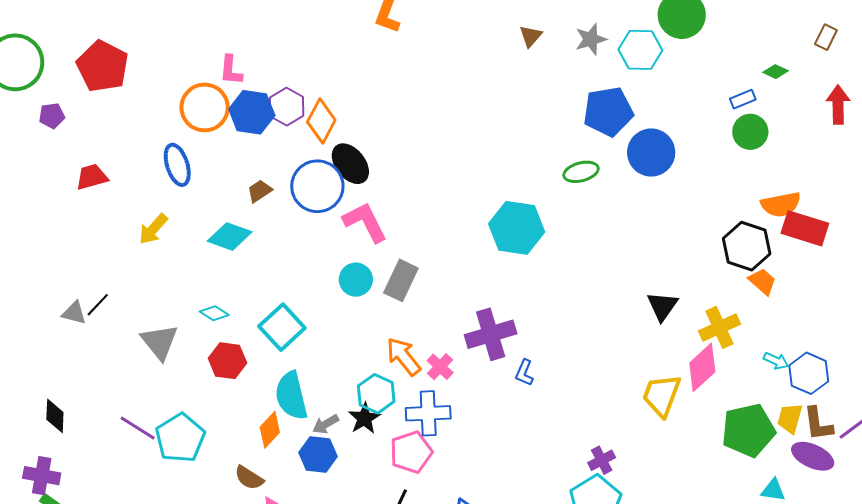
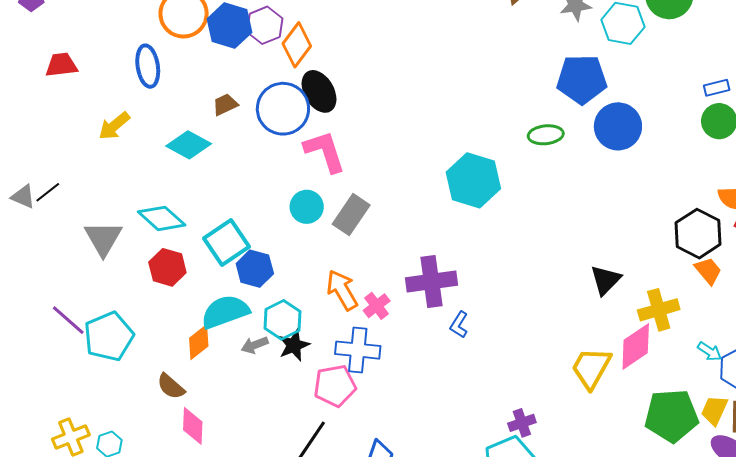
cyan diamond: (214, 313) -> (162, 218), size x1.6
cyan hexagon: (376, 394) -> (283, 320), moved
cyan semicircle: (291, 396) -> (225, 312), turned 75
blue hexagon: (318, 455) -> (255, 269), moved

